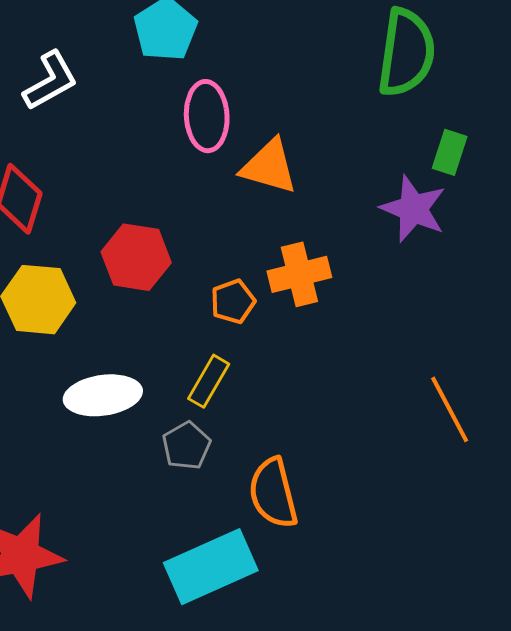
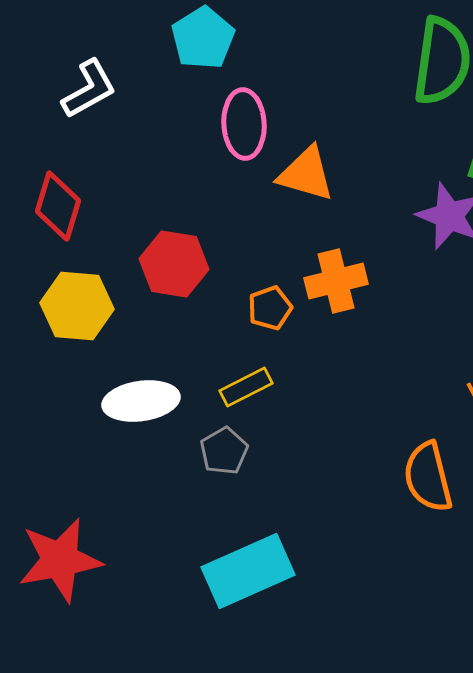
yellow rectangle: (209, 381) -> (246, 387), turned 33
orange semicircle: (273, 493) -> (428, 477), moved

